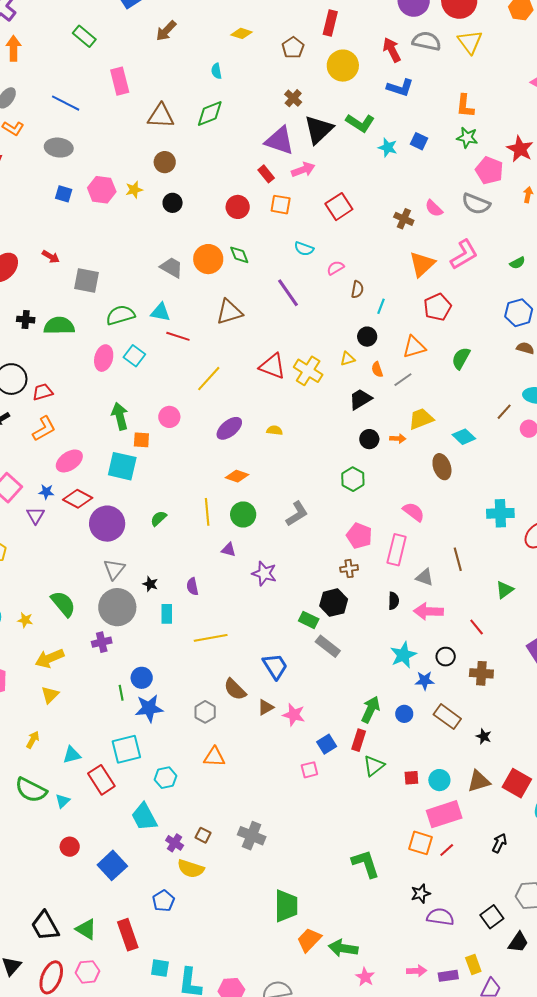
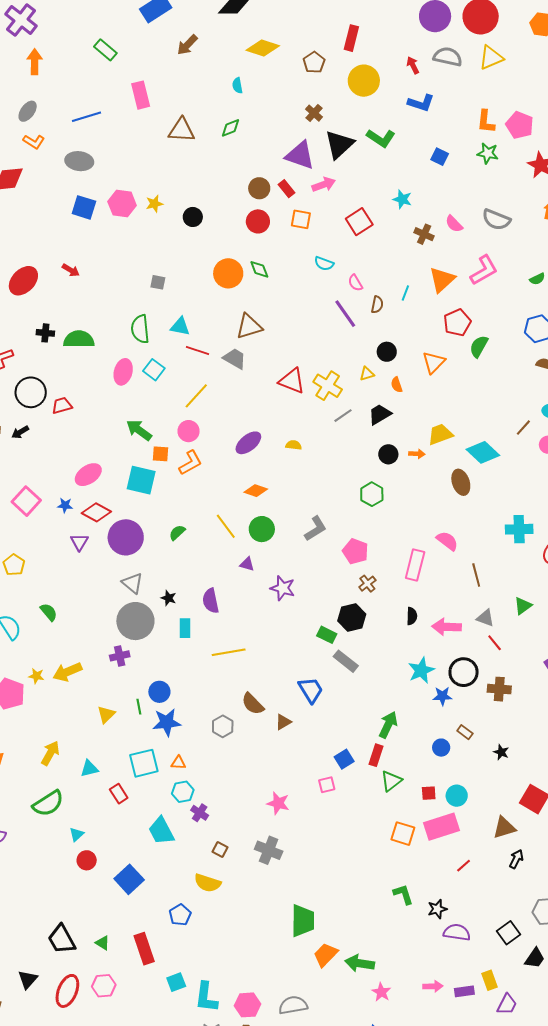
yellow diamond: (242, 33) -> (263, 48), size x1.5
yellow triangle: (470, 42) -> (491, 58), turned 44
red arrow: (392, 50) -> (413, 65), size x0.7
blue line: (66, 103) -> (86, 117), turned -44
green diamond: (210, 114) -> (231, 128), size x0.7
cyan star: (388, 147) -> (402, 199), moved
brown circle: (165, 162) -> (259, 188), moved
pink pentagon: (489, 170) -> (520, 125), moved
blue square: (64, 194) -> (84, 207), size x1.4
gray trapezoid: (171, 267) -> (235, 359), moved
pink semicircle: (335, 268) -> (355, 283), turned -90
gray square: (86, 280) -> (158, 282), moved, size x0.6
purple line: (288, 293) -> (345, 314), moved
cyan line: (381, 306) -> (405, 293), moved
green semicircle: (121, 315) -> (140, 329), turned -80
orange triangle: (414, 347) -> (434, 362), turned -30
green semicircle: (461, 358) -> (479, 346), moved
yellow line: (209, 379) -> (196, 396), moved
gray line: (403, 380) -> (343, 416), moved
green arrow: (120, 416) -> (139, 430), turned -40
orange L-shape: (44, 429) -> (190, 463), moved
cyan diamond: (464, 437) -> (483, 452), size x1.4
yellow line: (207, 512) -> (226, 526), turned -32
pink semicircle: (414, 512) -> (447, 541), moved
purple triangle: (36, 515) -> (79, 542), moved
pink pentagon: (359, 536) -> (355, 551), moved
gray triangle: (114, 569) -> (132, 583), turned -30
brown cross: (349, 569) -> (367, 584), turned -30
gray triangle: (425, 577) -> (485, 618), moved
purple semicircle: (192, 587) -> (211, 601), size x1.4
green semicircle: (63, 604) -> (49, 612), moved, size x0.7
yellow star: (25, 620) -> (36, 676), moved
black circle: (446, 657) -> (464, 672), size x1.5
blue trapezoid: (275, 666) -> (311, 690), moved
yellow triangle: (50, 695) -> (106, 715), moved
blue circle: (404, 714) -> (441, 748), moved
pink star: (294, 715) -> (278, 803), moved
brown rectangle: (447, 717) -> (465, 732), size x0.6
yellow arrow: (33, 740) -> (50, 753), size x1.4
orange triangle: (214, 757) -> (178, 763), moved, size x0.7
red rectangle: (101, 780) -> (119, 794), size x0.7
brown triangle: (479, 781) -> (504, 828), moved
green semicircle: (31, 790) -> (48, 803), turned -60
cyan triangle: (63, 801) -> (77, 834), moved
pink rectangle: (444, 814) -> (442, 827), moved
purple cross: (175, 843) -> (200, 813), moved
orange square: (420, 843) -> (403, 834), moved
green L-shape: (366, 864) -> (403, 894), moved, size x0.7
green triangle: (86, 929) -> (103, 943), size x0.7
cyan square: (160, 968) -> (176, 982), turned -30

